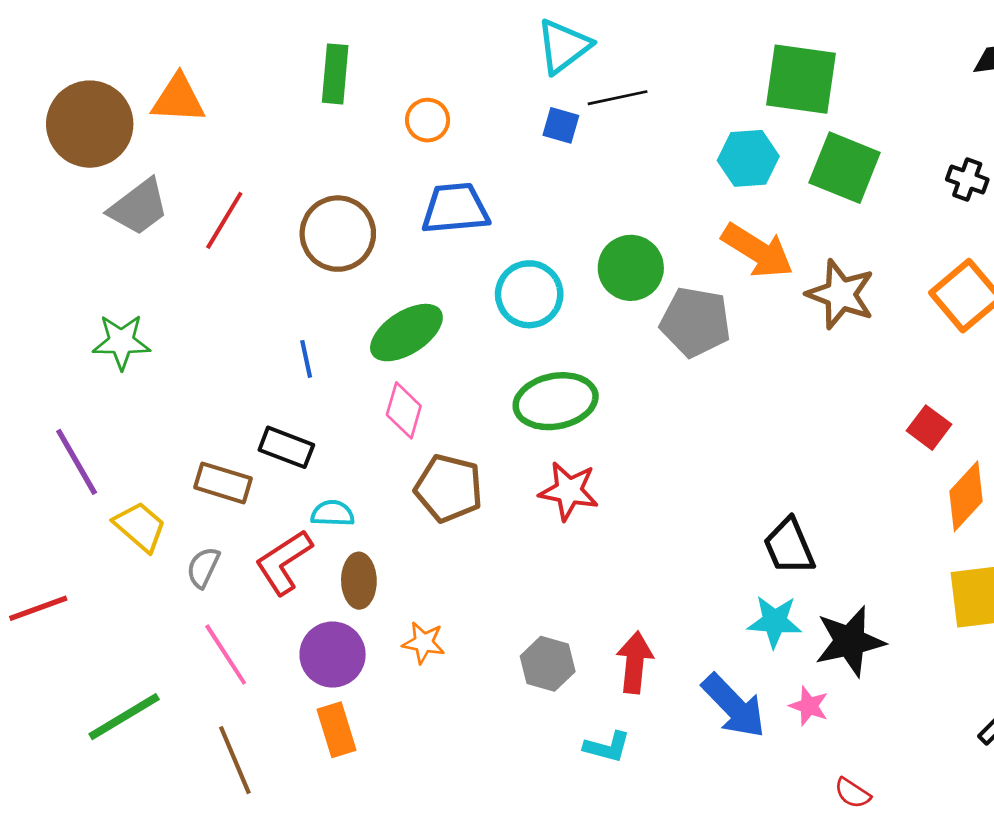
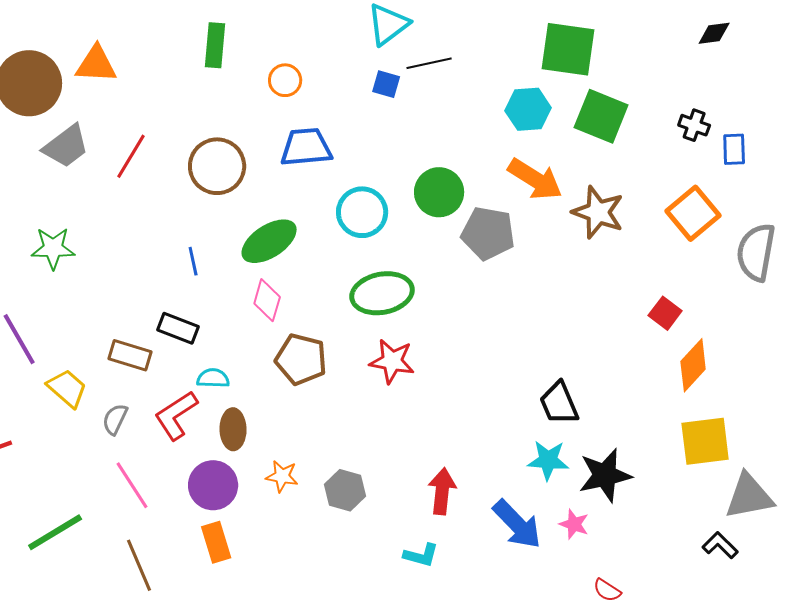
gray hexagon: (548, 664) -> (345, 490), moved

